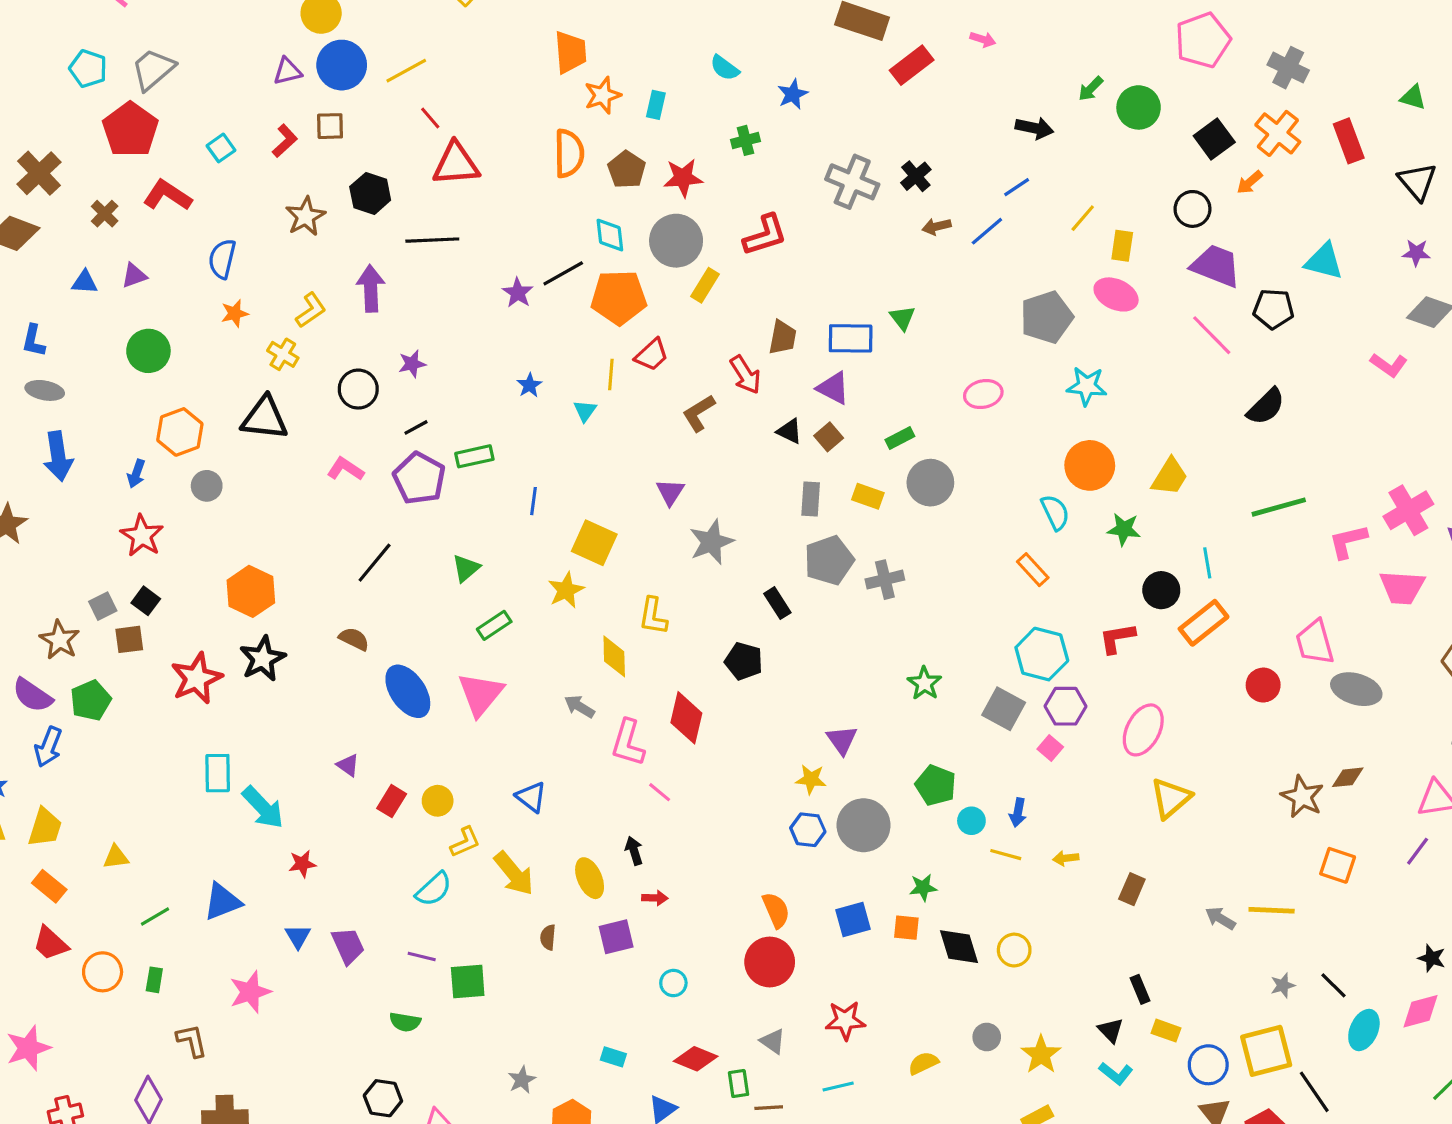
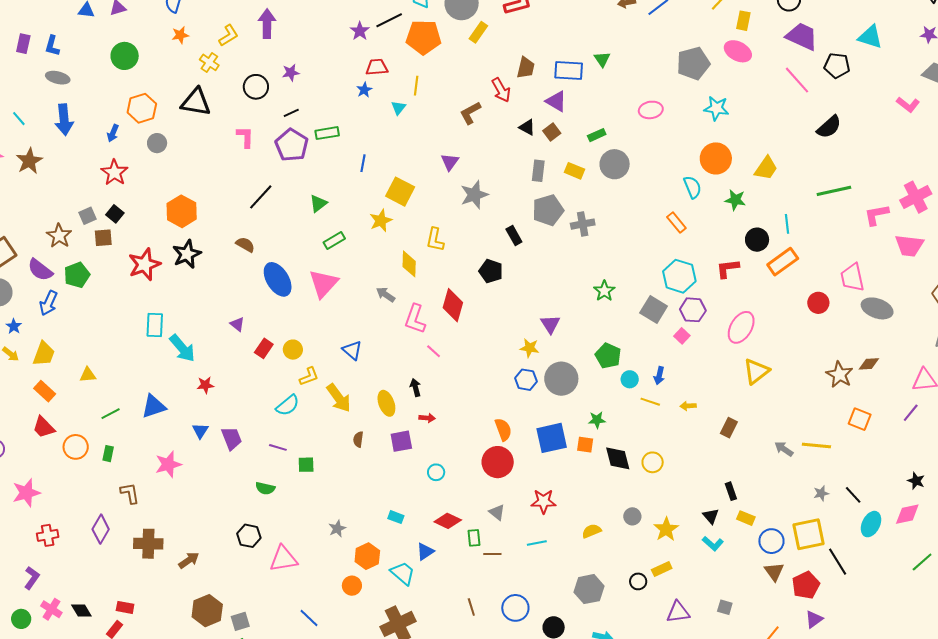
red trapezoid: (652, 355) -> (377, 67), moved, turned -145
pink L-shape: (345, 469) -> (245, 137), turned 55
blue square: (853, 920) -> (552, 438), size x1.4
green square: (468, 982) -> (306, 465), size x0.7

